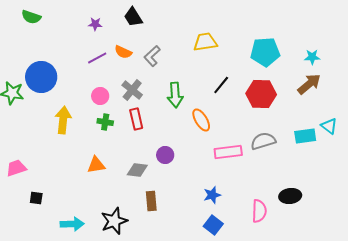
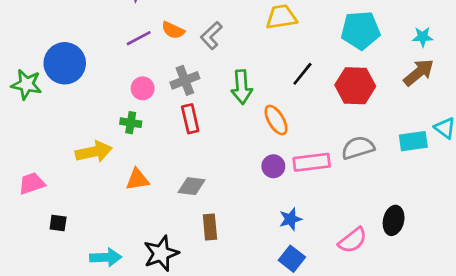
gray cross: (132, 90) -> (185, 80), turned 30
yellow arrow: (63, 120) -> (94, 152), moved, turned 72
green cross: (105, 122) -> (131, 123), moved
purple circle: (165, 155) -> (273, 166), moved
black ellipse: (290, 196) -> (394, 220), turned -70
pink semicircle: (259, 211) -> (353, 240), turned 50

